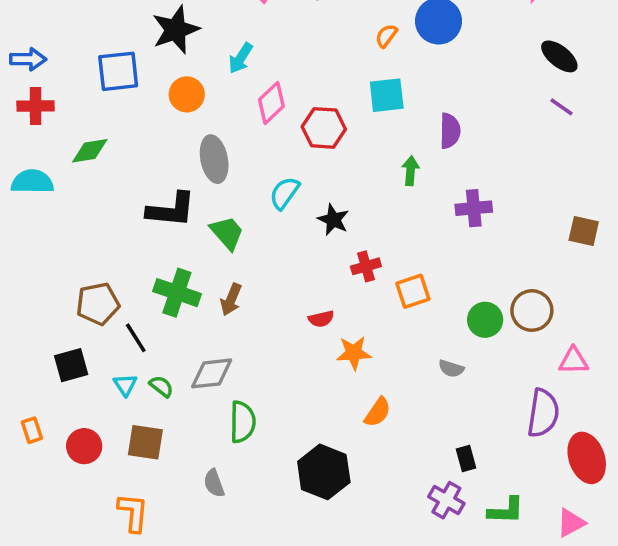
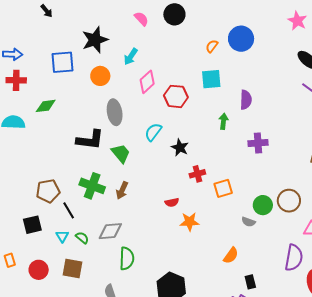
gray semicircle: (451, 369) -> (248, 222), moved
orange semicircle: (378, 412) -> (231, 255), moved

